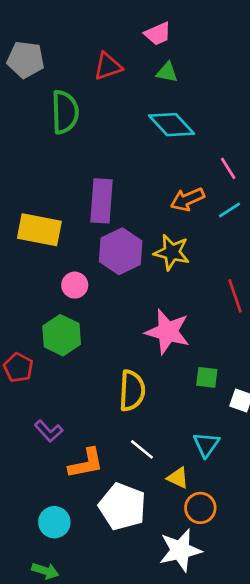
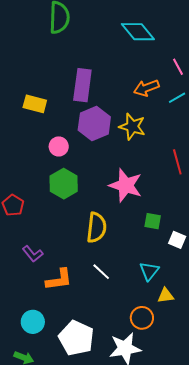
yellow rectangle: (39, 230) -> (35, 104), size x0.7
green hexagon: (62, 335) -> (64, 184), moved
yellow triangle: (178, 478) -> (166, 296), moved, turned -36
white pentagon: (122, 506) -> (76, 338), moved

